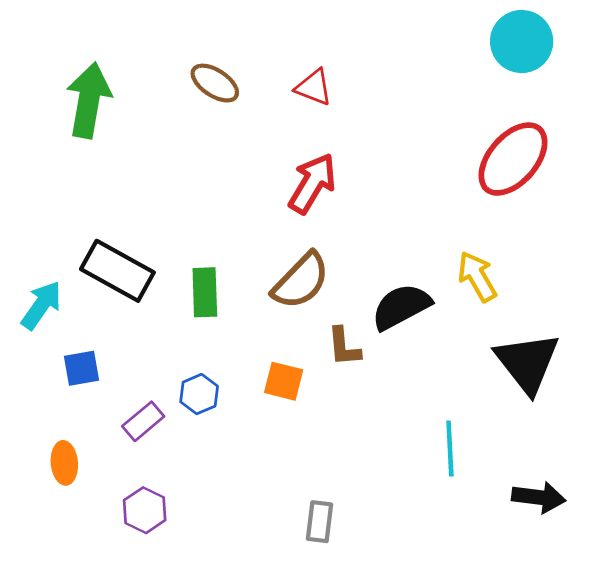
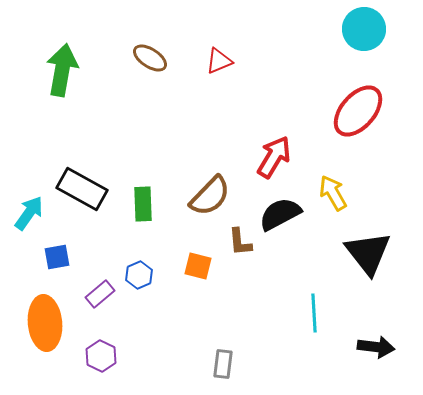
red triangle: (314, 87) -> (219, 61), turned -44
red arrow: (312, 183) -> (274, 157), moved
orange ellipse: (64, 463) -> (45, 323), size x1.8

